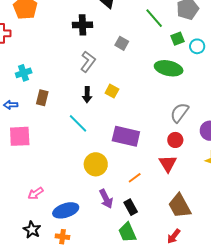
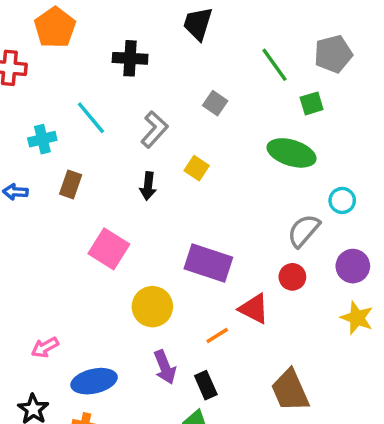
black cross: (82, 25) -> (130, 58), moved
cyan circle: (197, 46) -> (342, 200), moved
yellow square: (112, 91) -> (197, 168), moved
cyan line: (78, 123) -> (91, 118), moved
pink square: (20, 136) -> (109, 249), moved, turned 30
red triangle: (168, 164) -> (254, 309), moved, turned -36

